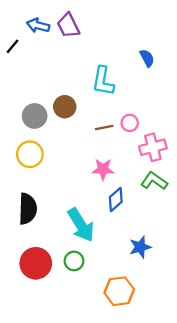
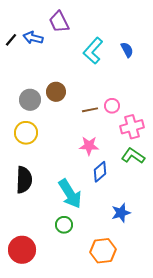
blue arrow: (38, 26) -> (33, 38), moved
cyan L-shape: (103, 81) -> (93, 51), moved, turned 32
red circle: (36, 263) -> (22, 250), moved

